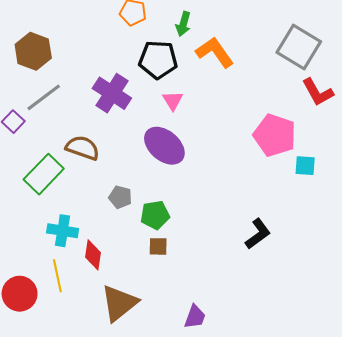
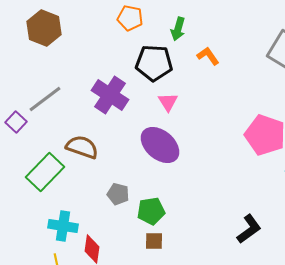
brown hexagon: (33, 51) -> (44, 28), moved
orange L-shape: (215, 52) -> (208, 56), size x0.6

